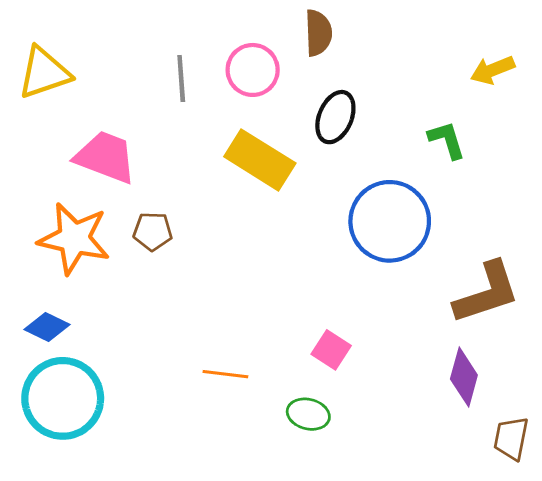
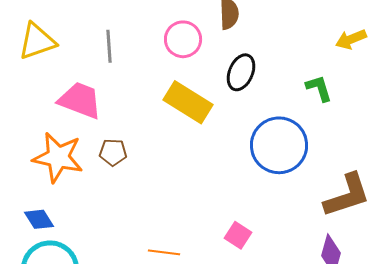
gray line: (181, 79) -> (109, 46), moved
blue diamond: (47, 327) -> (39, 219), turned 32

